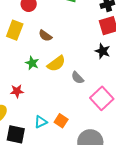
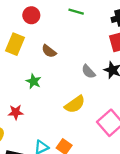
yellow semicircle: (56, 64) -> (75, 104), moved
gray semicircle: (77, 78) -> (88, 72), moved

